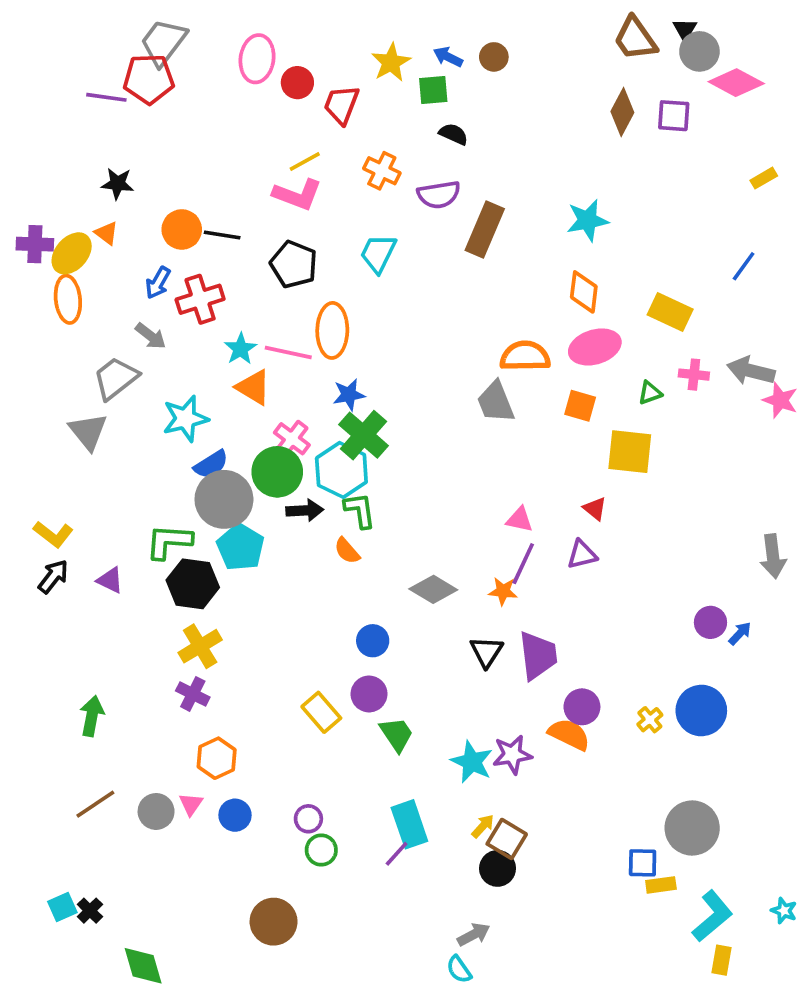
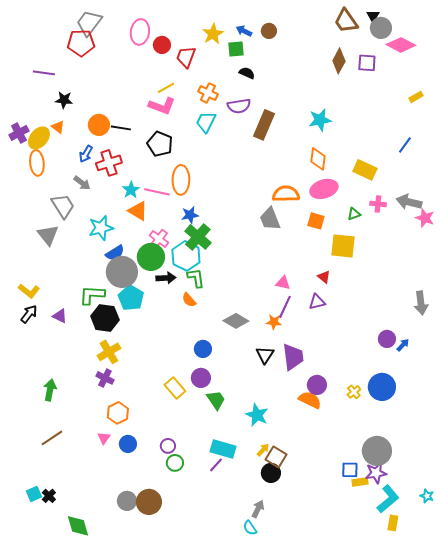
purple line: (106, 97) -> (44, 73), moved
purple cross: (35, 244) -> (19, 133), turned -30
cyan trapezoid: (378, 253) -> (206, 122), moved
gray trapezoid: (116, 378) -> (63, 206), turned 96
purple star: (512, 755) -> (376, 473), moved
gray circle: (156, 811) -> (127, 501), moved
cyan rectangle: (409, 824) -> (223, 449), turned -55
gray arrow: (474, 934) -> (258, 509), turned -36

